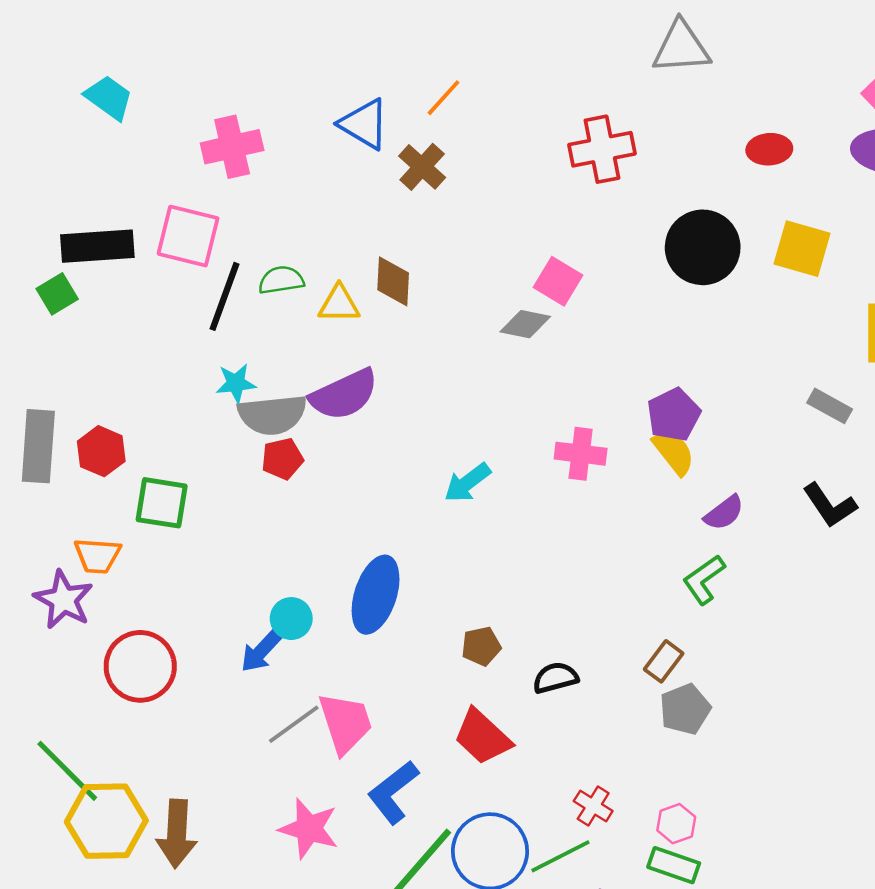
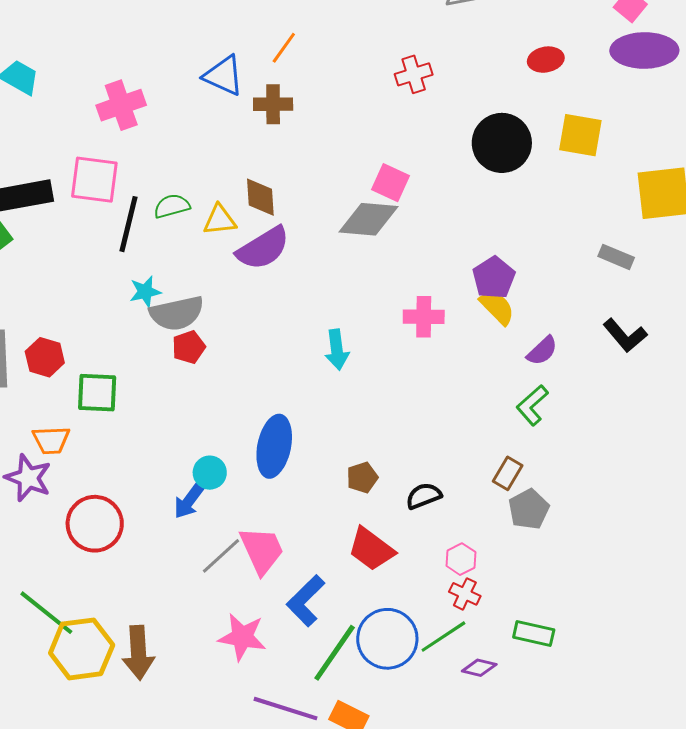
red cross: (602, 149) -> (414, 74), size x0.7
brown cross: (422, 167) -> (273, 104), turned -36
gray diamond: (525, 324) -> (368, 219), size x1.5
purple semicircle: (344, 395) -> (263, 248), moved
cyan arrow: (467, 483) -> (337, 350), turned -54
pink hexagon: (676, 824) -> (461, 559), moved

